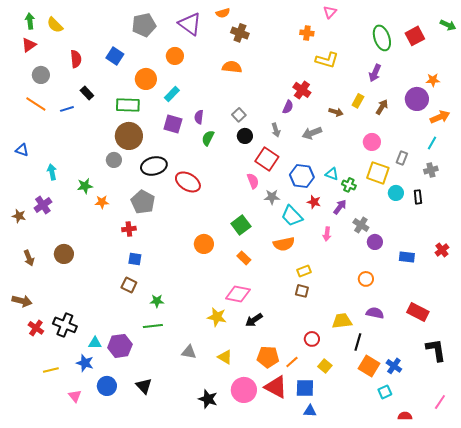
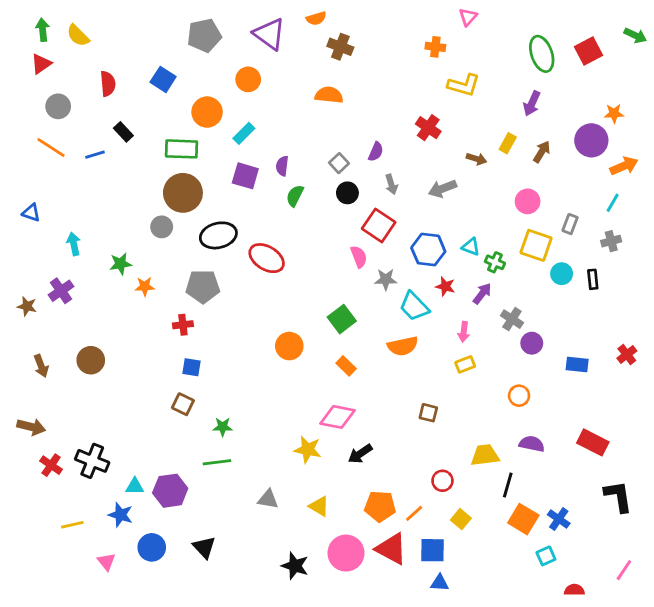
purple semicircle: (288, 107) -> (376, 152), moved
gray pentagon: (143, 202) -> (203, 286), turned -30
yellow rectangle: (304, 271) -> (465, 364), moved

